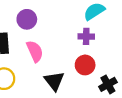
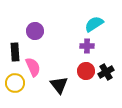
pink semicircle: (35, 51) -> (33, 67), moved
black cross: (108, 84) -> (106, 72), moved

